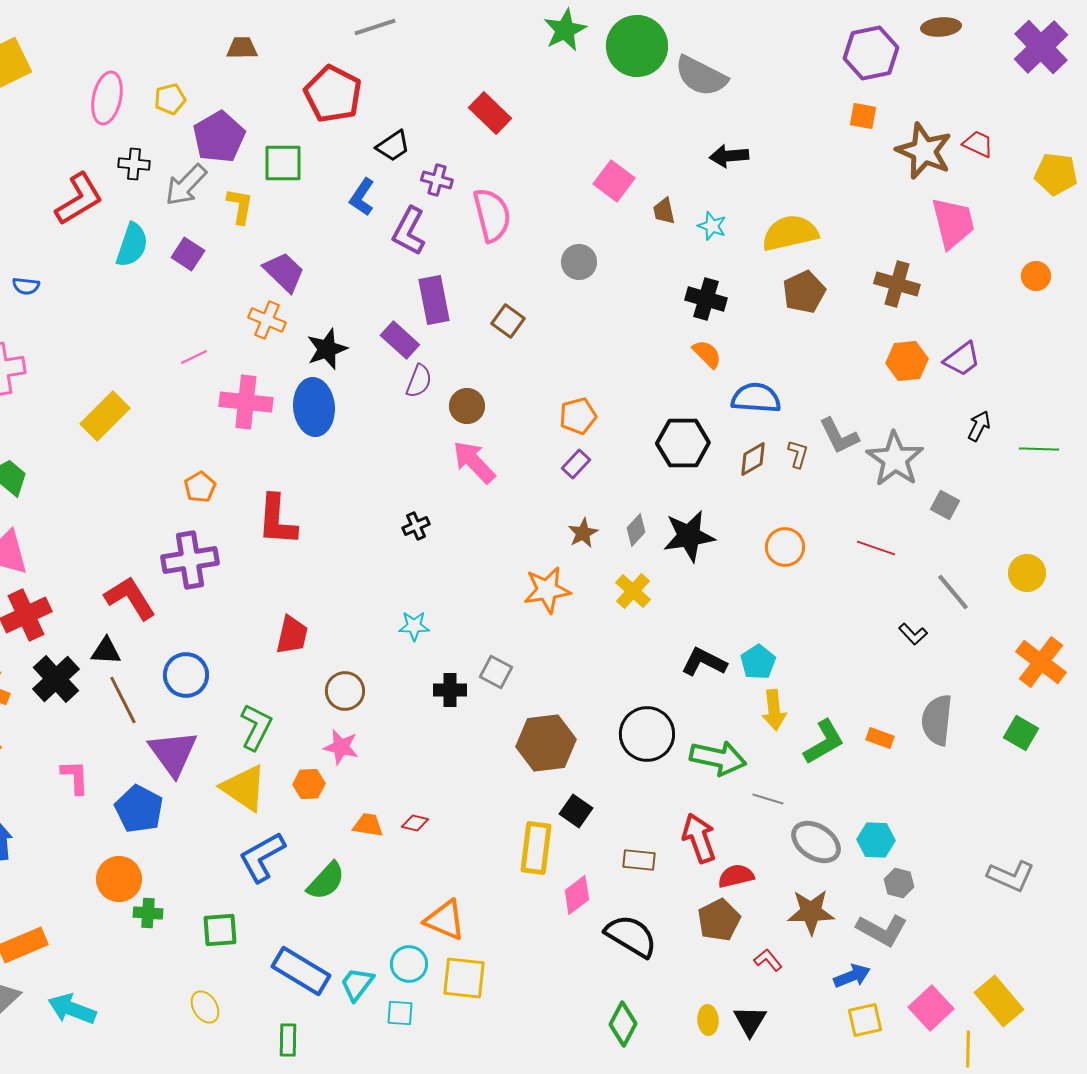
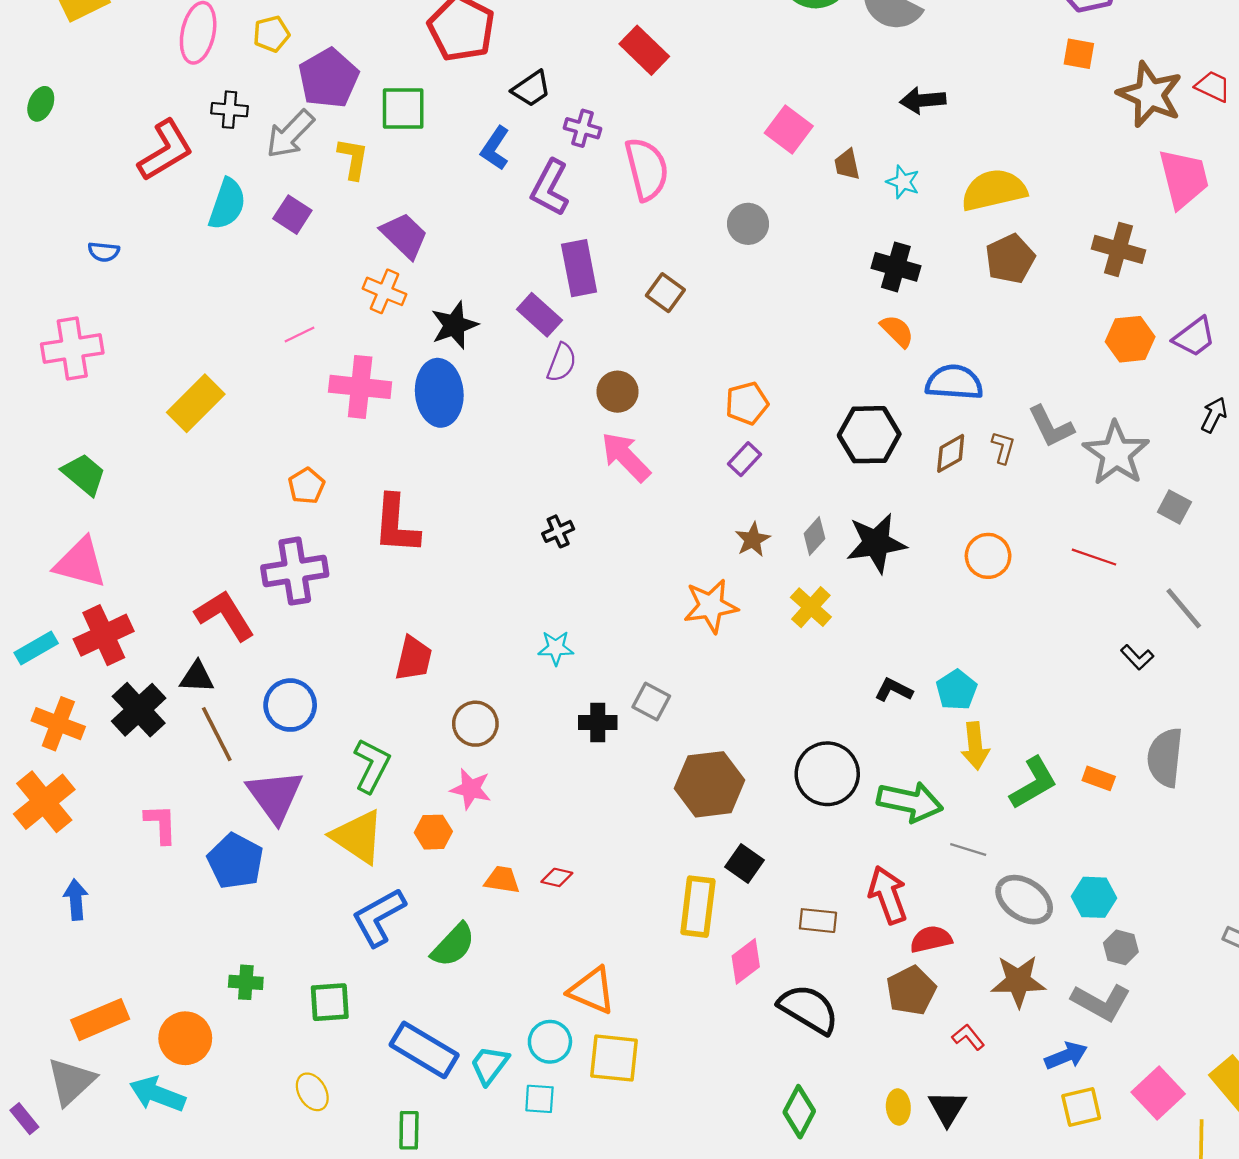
black L-shape: (704, 662) -> (894, 690), size x0.7
orange circle: (119, 879) -> (185, 1038), moved

